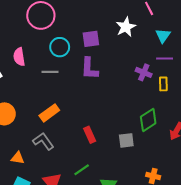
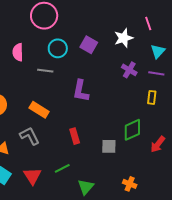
purple square: (91, 39) -> (89, 45), turned 30
purple L-shape: (89, 69) -> (81, 91), moved
purple cross: (144, 72) -> (129, 70), moved
orange rectangle: (49, 113) -> (39, 110), turned 60

